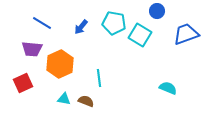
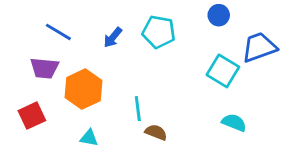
cyan square: (140, 35) -> (223, 71), moved
brown semicircle: (86, 101) -> (156, 132), moved

